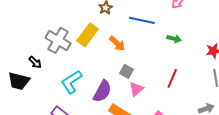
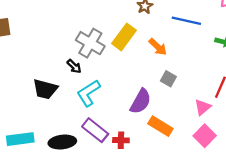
black arrow: (35, 62) -> (74, 66), moved
cyan L-shape: (71, 82) -> (88, 93), moved
pink triangle: (136, 89) -> (203, 107), moved

